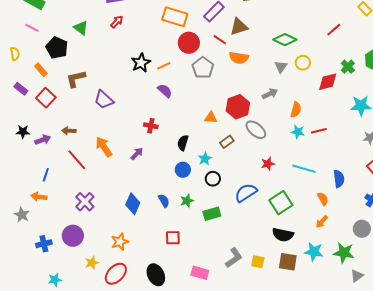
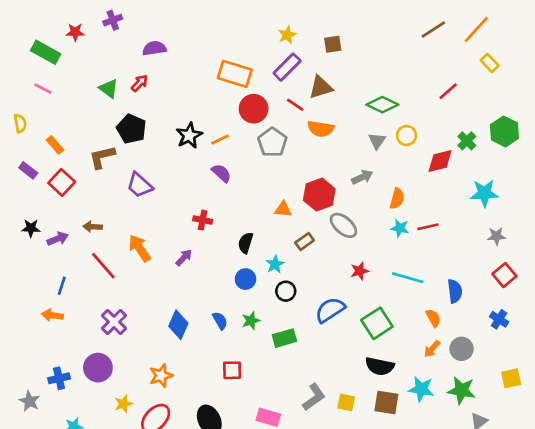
red arrow: (117, 22) -> (140, 83), moved
black pentagon: (57, 48) -> (131, 129), moved
gray star: (22, 215) -> (30, 401), moved
gray circle: (362, 229) -> (462, 349), moved

